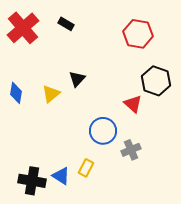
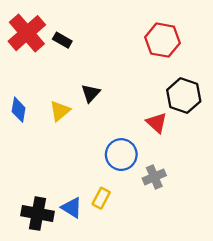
black rectangle: (66, 24) -> (62, 40), moved

